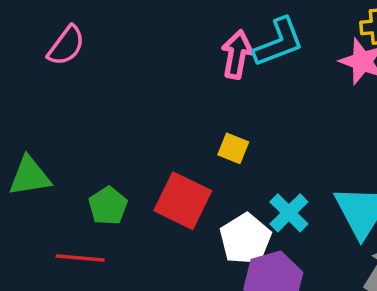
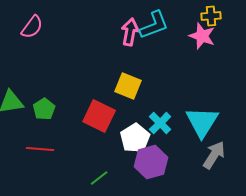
yellow square: (233, 148) -> (128, 86), size x1.5
green pentagon: (108, 206) -> (44, 109), moved

